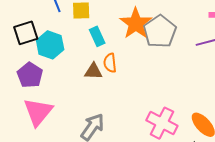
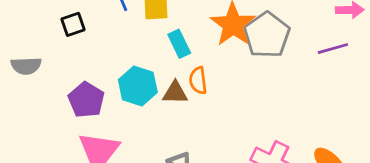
black square: (26, 33) -> (73, 24), moved, size x0.7
cyan hexagon: (50, 45) -> (138, 86), moved

